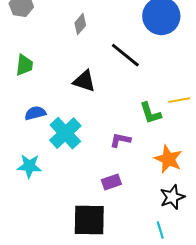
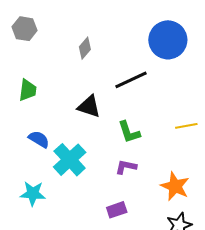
black line: (125, 55) -> (131, 80), turned -64
blue semicircle: (35, 113) -> (39, 139), turned 45
green L-shape: (150, 113) -> (129, 132), moved

